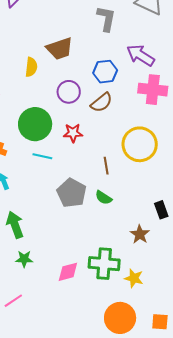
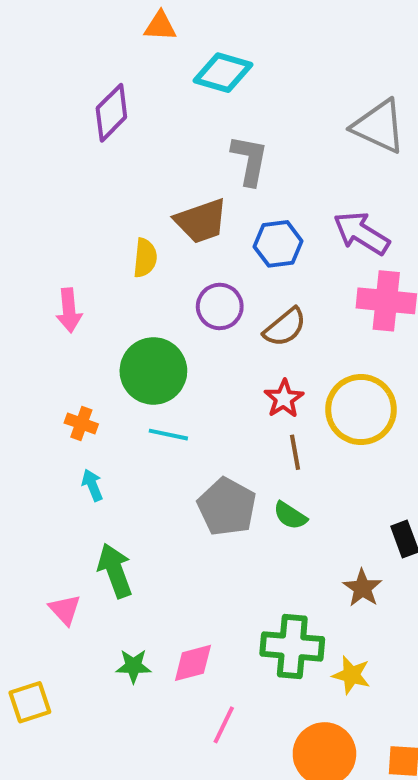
gray L-shape: (106, 19) -> (250, 160), moved
blue hexagon: (105, 72) -> (278, 244), moved
red star: (73, 133) -> (284, 399), moved, turned -30
green star: (24, 259) -> (133, 666), moved
pink diamond: (68, 272) -> (193, 663), moved
pink line: (13, 301) -> (224, 725), moved, turned -30

